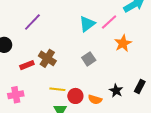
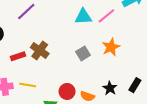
cyan triangle: (87, 24) -> (83, 17), turned 30
orange star: (123, 43) -> (111, 47), moved
yellow line: (57, 89) -> (28, 85), moved

